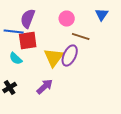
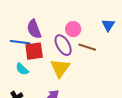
purple semicircle: (28, 18) -> (34, 29), turned -42
purple ellipse: (70, 56) -> (63, 45), moved, turned -55

